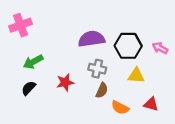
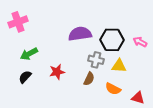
gray cross: (97, 69) -> (96, 60), moved
red triangle: (151, 104) -> (138, 98), moved
orange semicircle: (120, 108) -> (113, 89), moved

